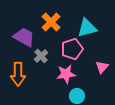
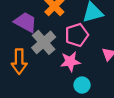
gray cross: (41, 56) -> (44, 42), size x1.6

